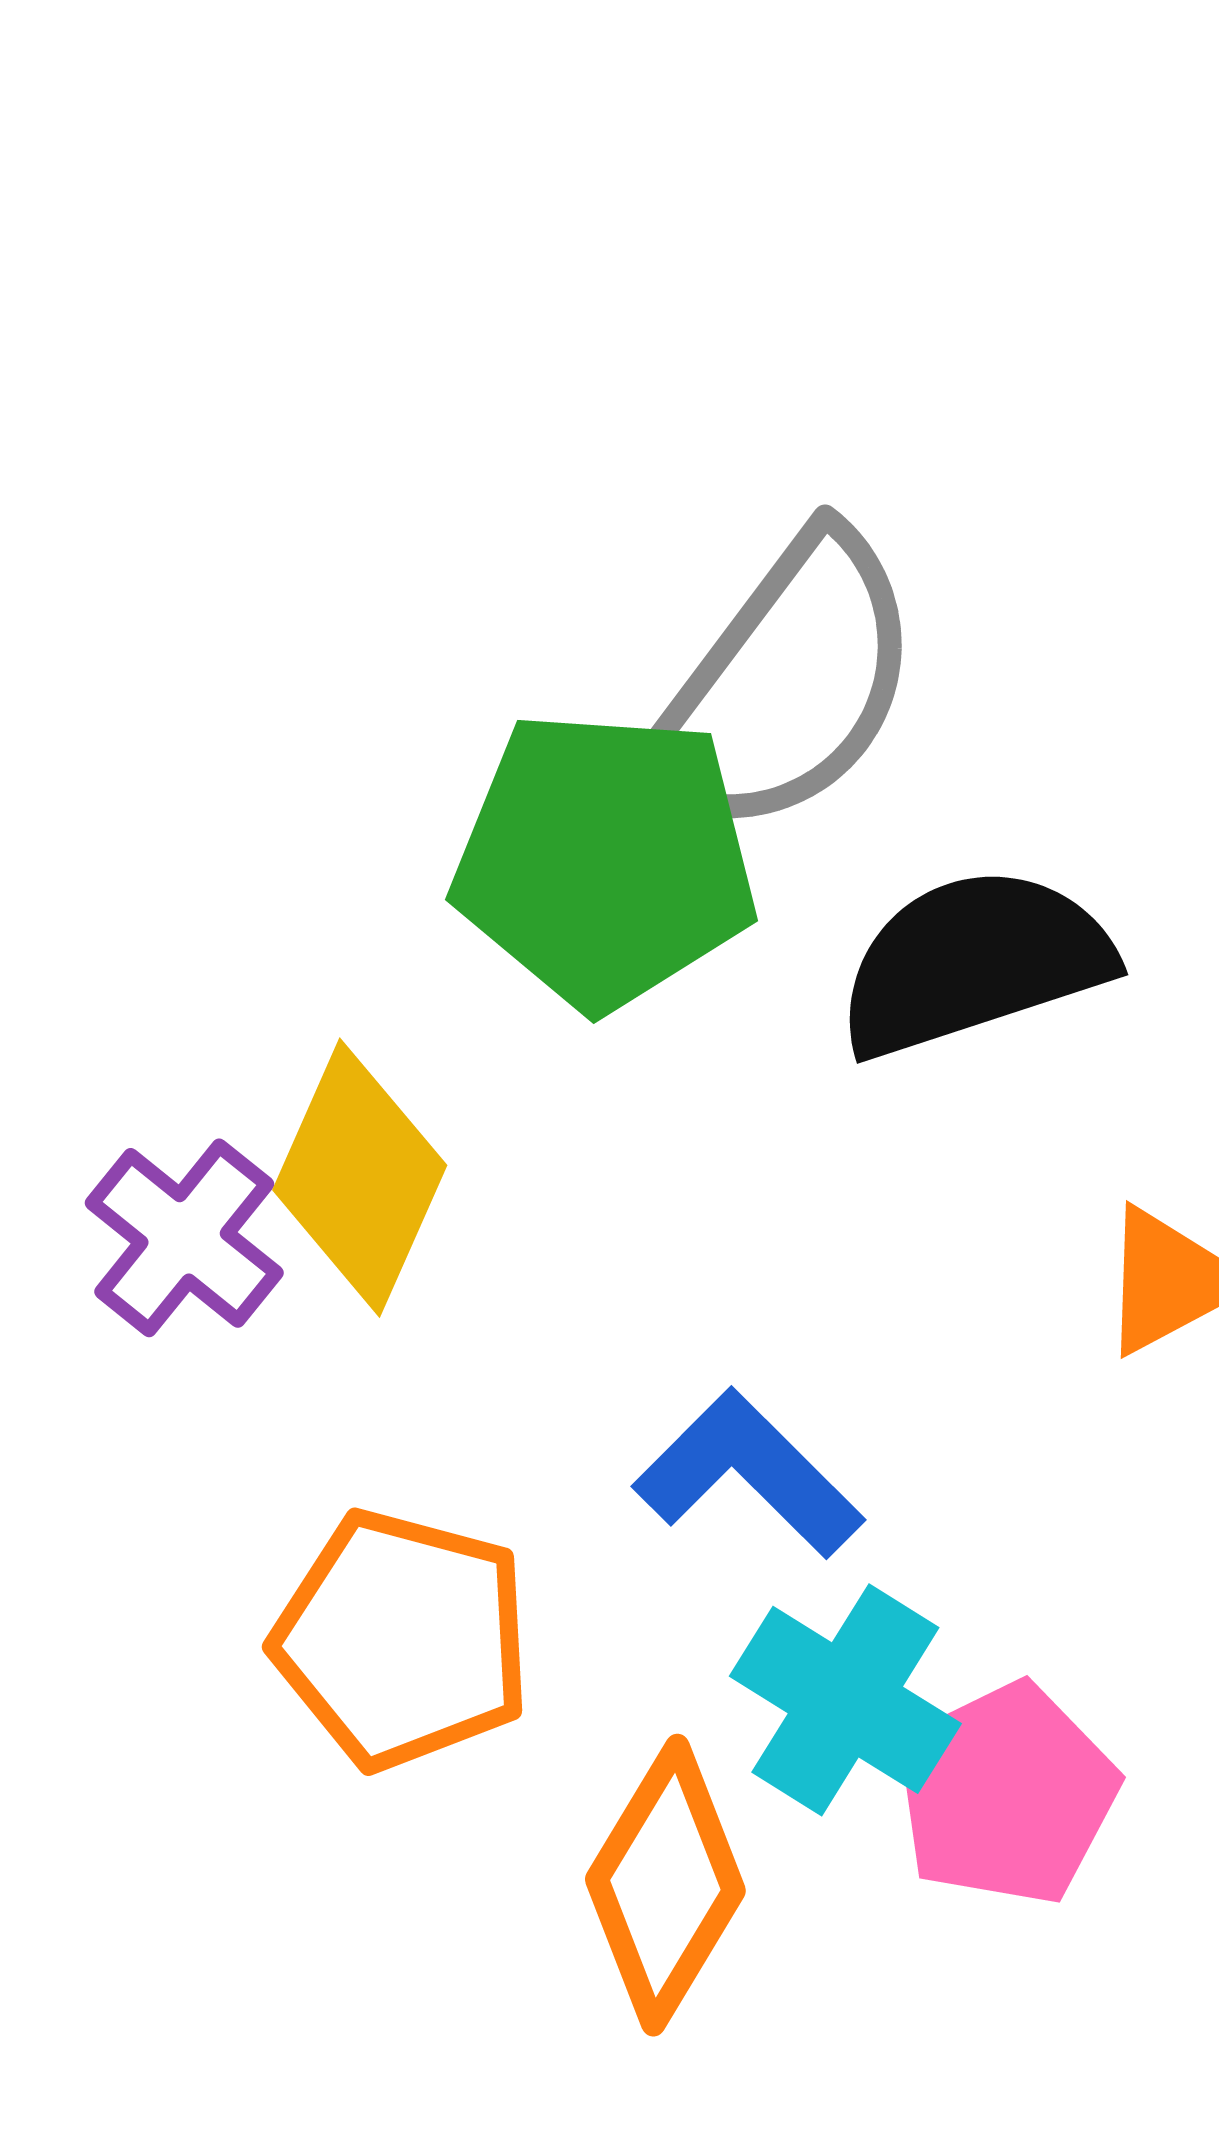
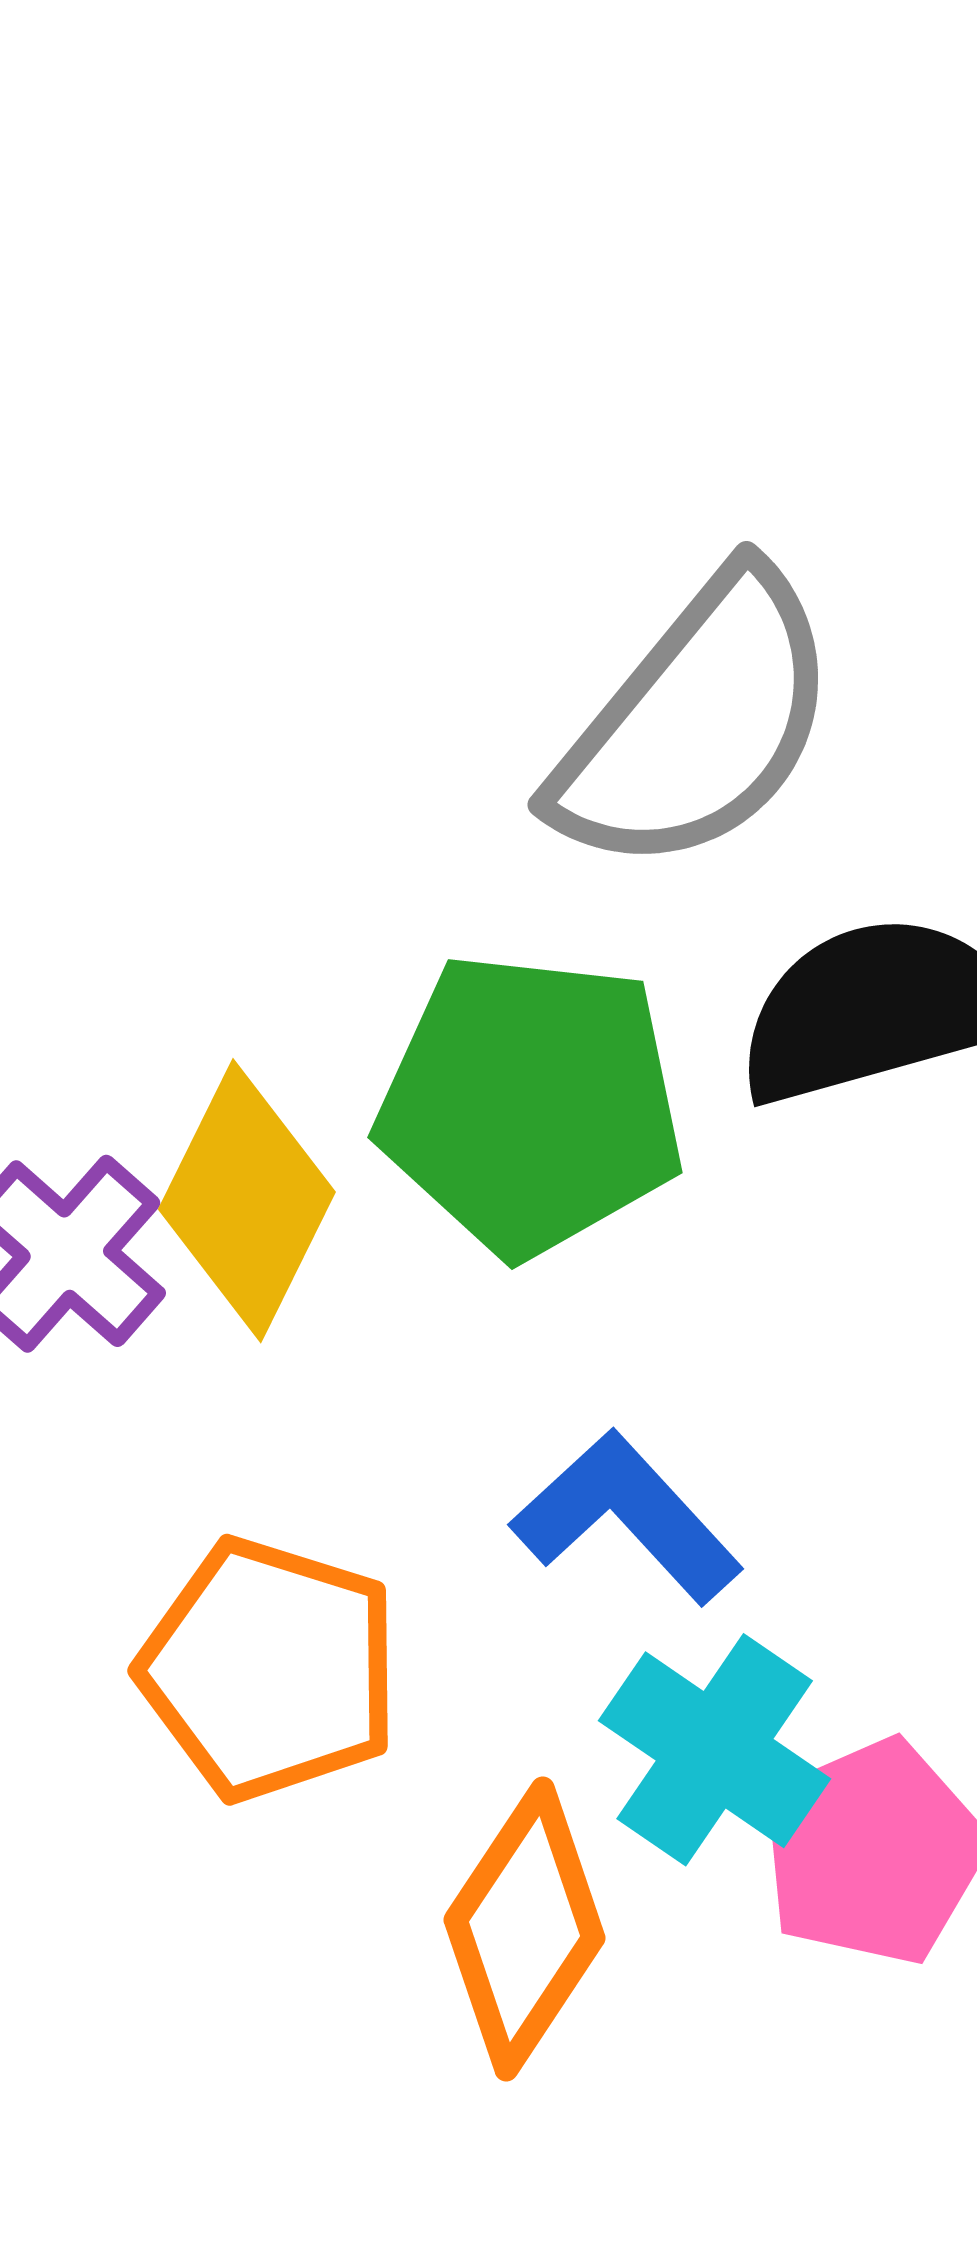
green pentagon: (605, 860) -> (531, 1104), moved

